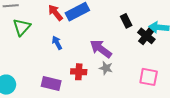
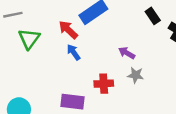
red arrow: (55, 13) -> (68, 30), moved
purple arrow: (101, 49) -> (127, 53), size x0.6

